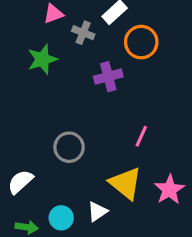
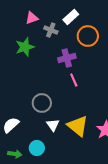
pink line: (141, 136) -> (74, 80), moved, turned -48
white triangle: (97, 212) -> (53, 125), moved, turned -32

